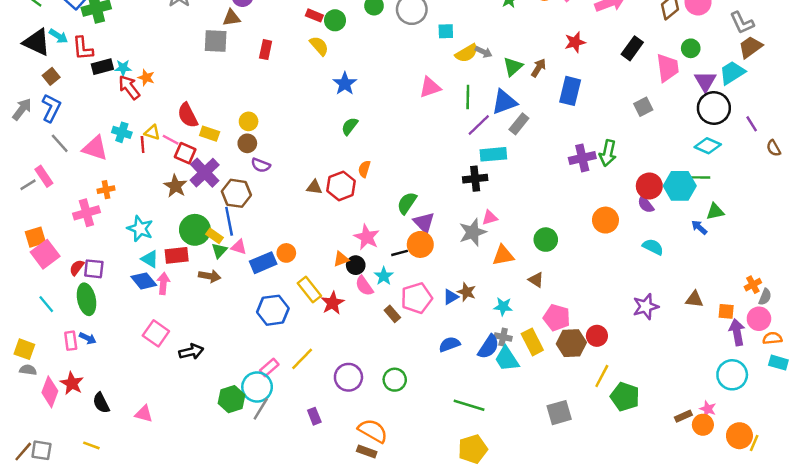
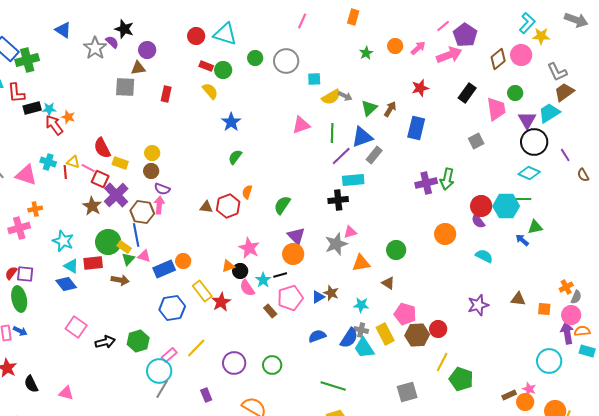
green semicircle: (407, 203) -> (282, 205), moved
black line: (400, 253) -> (280, 275), moved
pink arrow: (163, 283) -> (159, 205), moved
purple arrow: (737, 332) -> (567, 333), moved
green hexagon: (231, 399) -> (138, 341), moved

